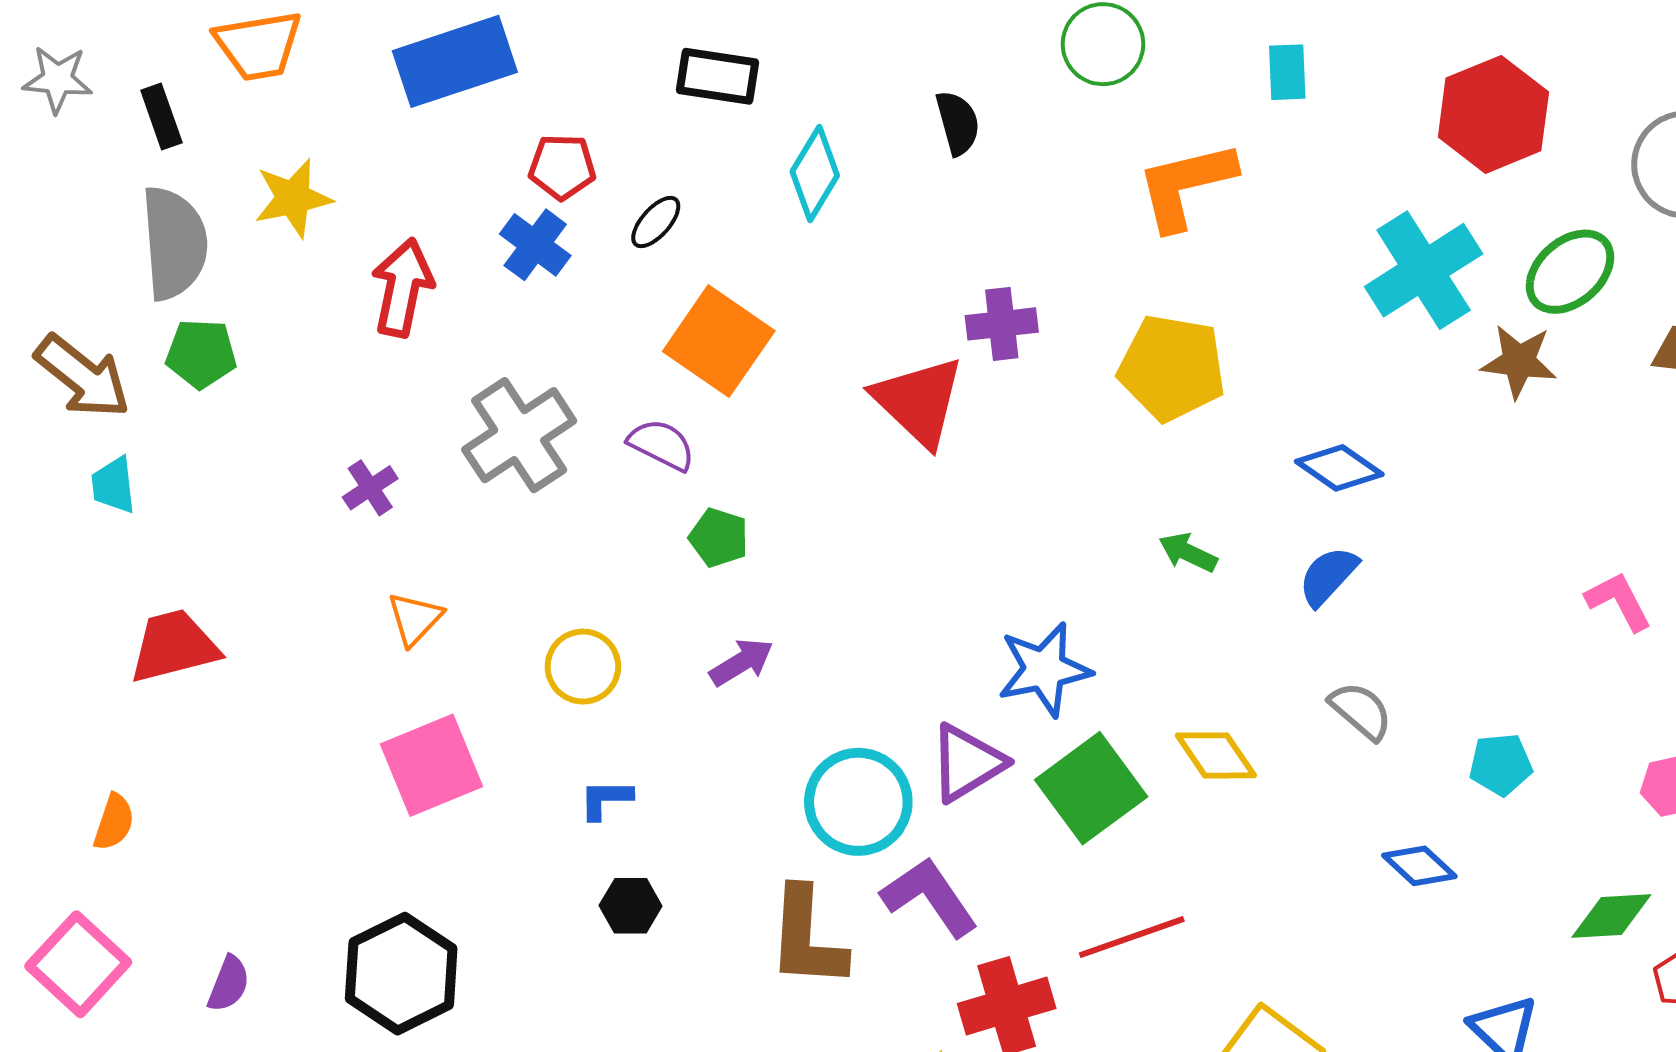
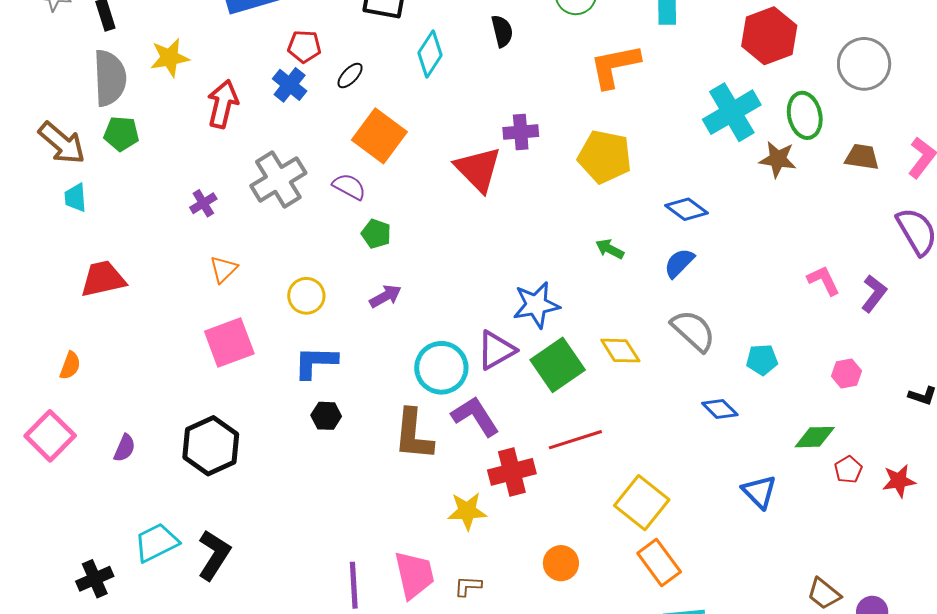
green ellipse: (1570, 272) -> (805, 115), turned -63
gray semicircle: (1361, 711) -> (693, 331), size x1.4
blue L-shape: (606, 799) -> (315, 362), size x1.6

